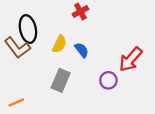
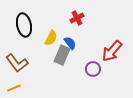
red cross: (80, 11) -> (77, 18), moved
brown L-shape: (17, 48) -> (17, 63), moved
gray rectangle: (61, 80) -> (62, 55), moved

